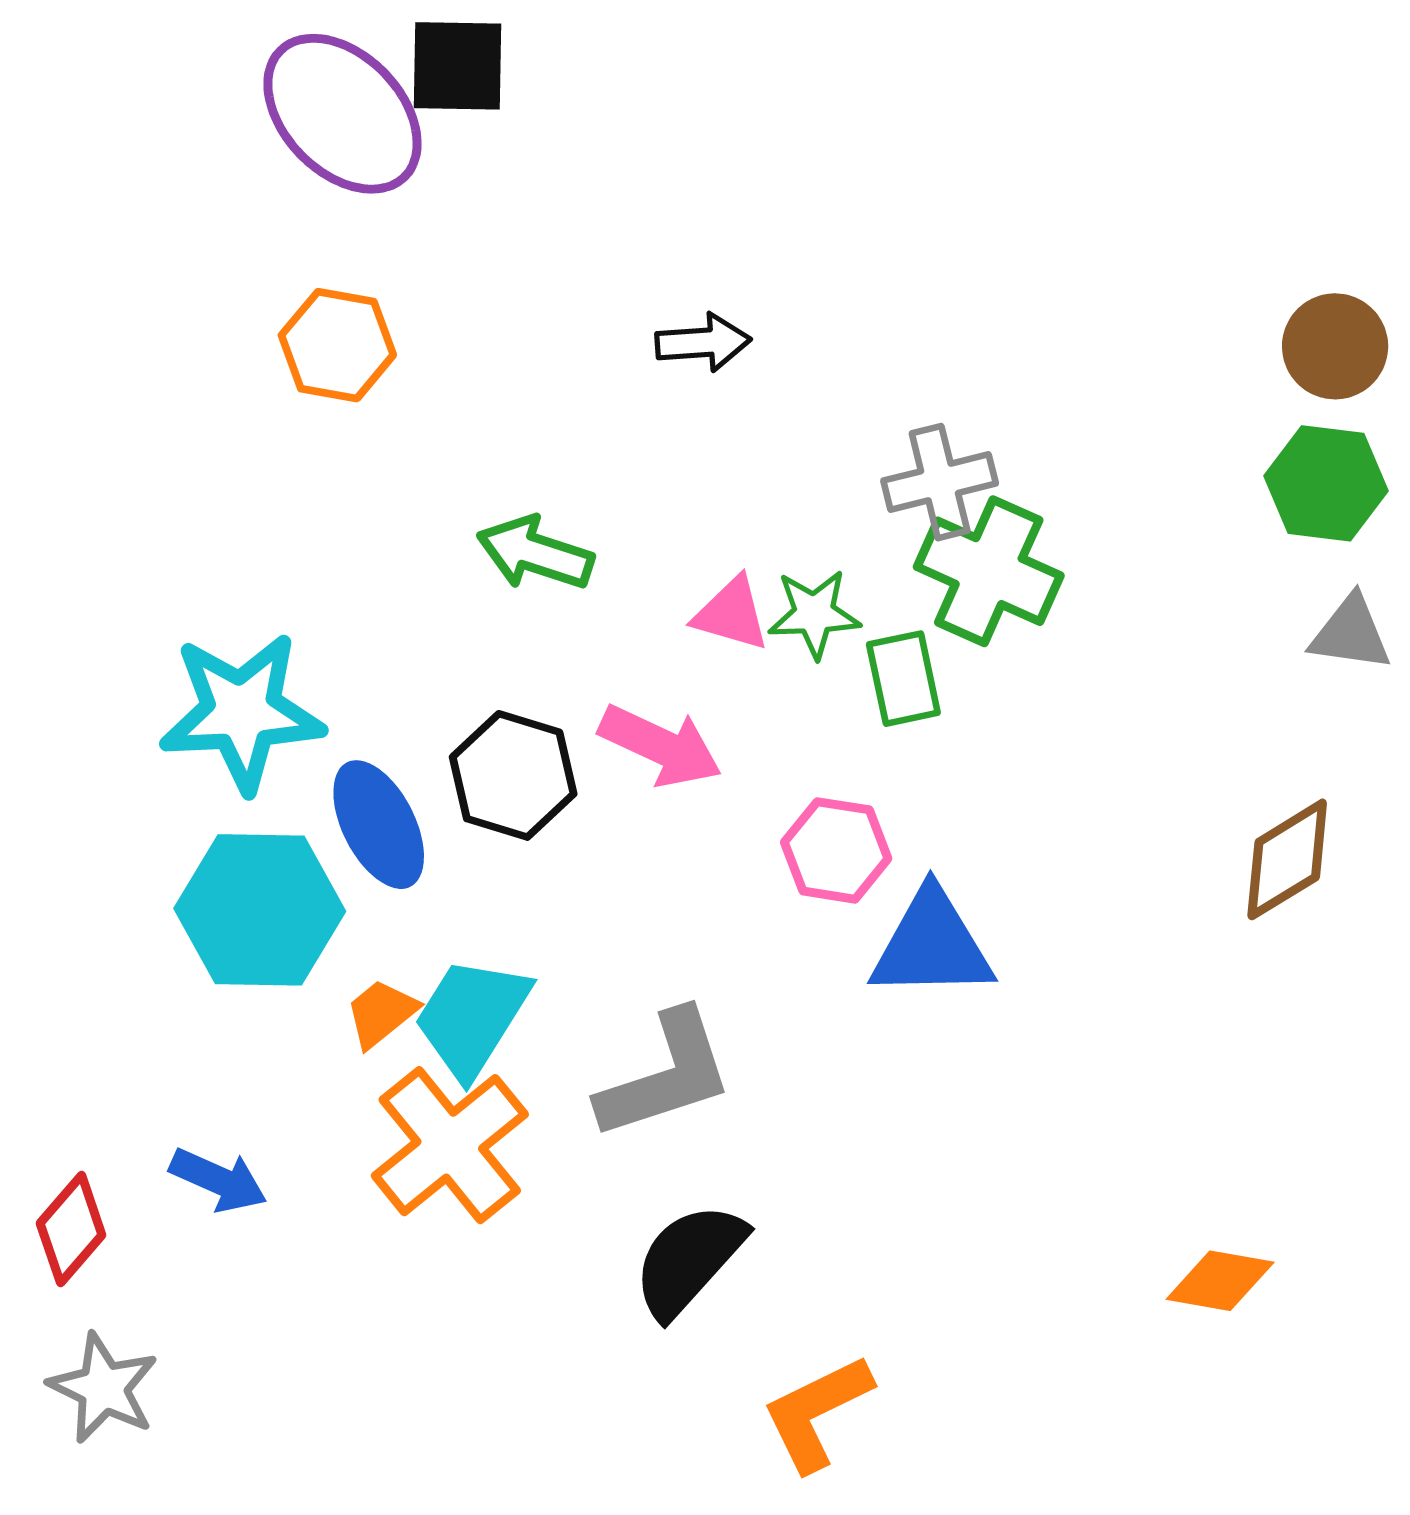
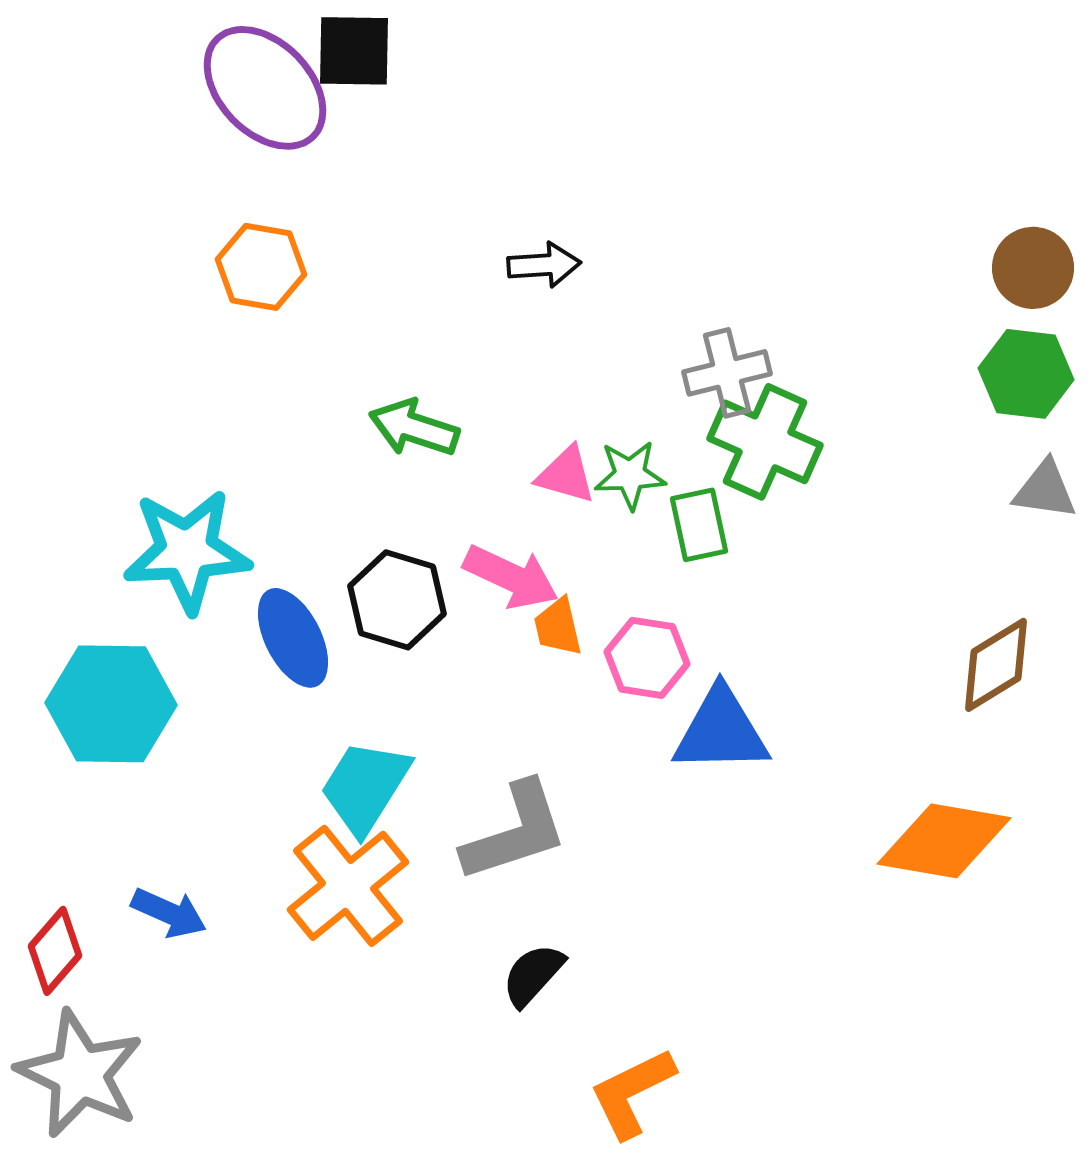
cyan hexagon: (260, 910) -> (111, 704), moved
orange trapezoid: (381, 1013) -> (558, 627), moved, turned -64
black semicircle: (689, 1260) -> (533, 975), size x0.7
orange diamond: (1220, 1281) -> (944, 841), moved, size x1.6
gray star: (103, 1388) -> (80, 1074), size x1.5

